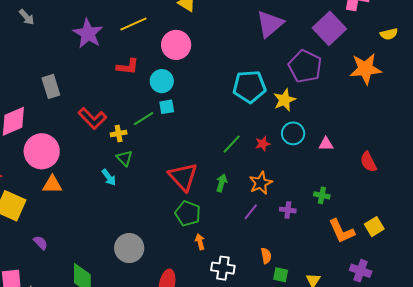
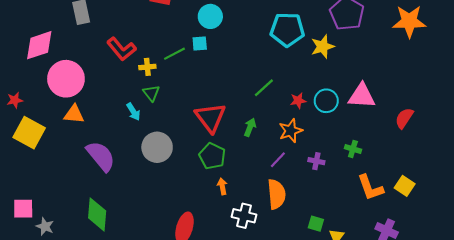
cyan circle: (162, 81) -> (210, 16), moved
cyan circle: (293, 133) -> (326, 101), moved
red star: (263, 144) -> (298, 101), moved
pink triangle: (326, 144) -> (362, 96), size x1.8
red semicircle: (368, 162) -> (404, 118), turned 55
yellow square: (374, 227) -> (405, 186), turned -30
purple semicircle: (41, 243) -> (101, 156), moved, size x2.0
gray circle: (129, 248) -> (157, 147), moved
orange semicircle: (266, 256) -> (276, 194), moved, size x1.8
green square: (281, 275) -> (316, 224), moved

